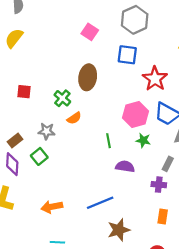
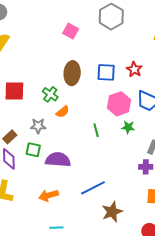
blue square: (127, 55) -> (106, 72), moved
red star: (155, 79) -> (134, 69), size x0.7
red square: (24, 92) -> (14, 91), size x1.5
green square: (39, 156) -> (33, 150), turned -35
purple semicircle: (125, 166) -> (58, 160), moved, size x1.4

